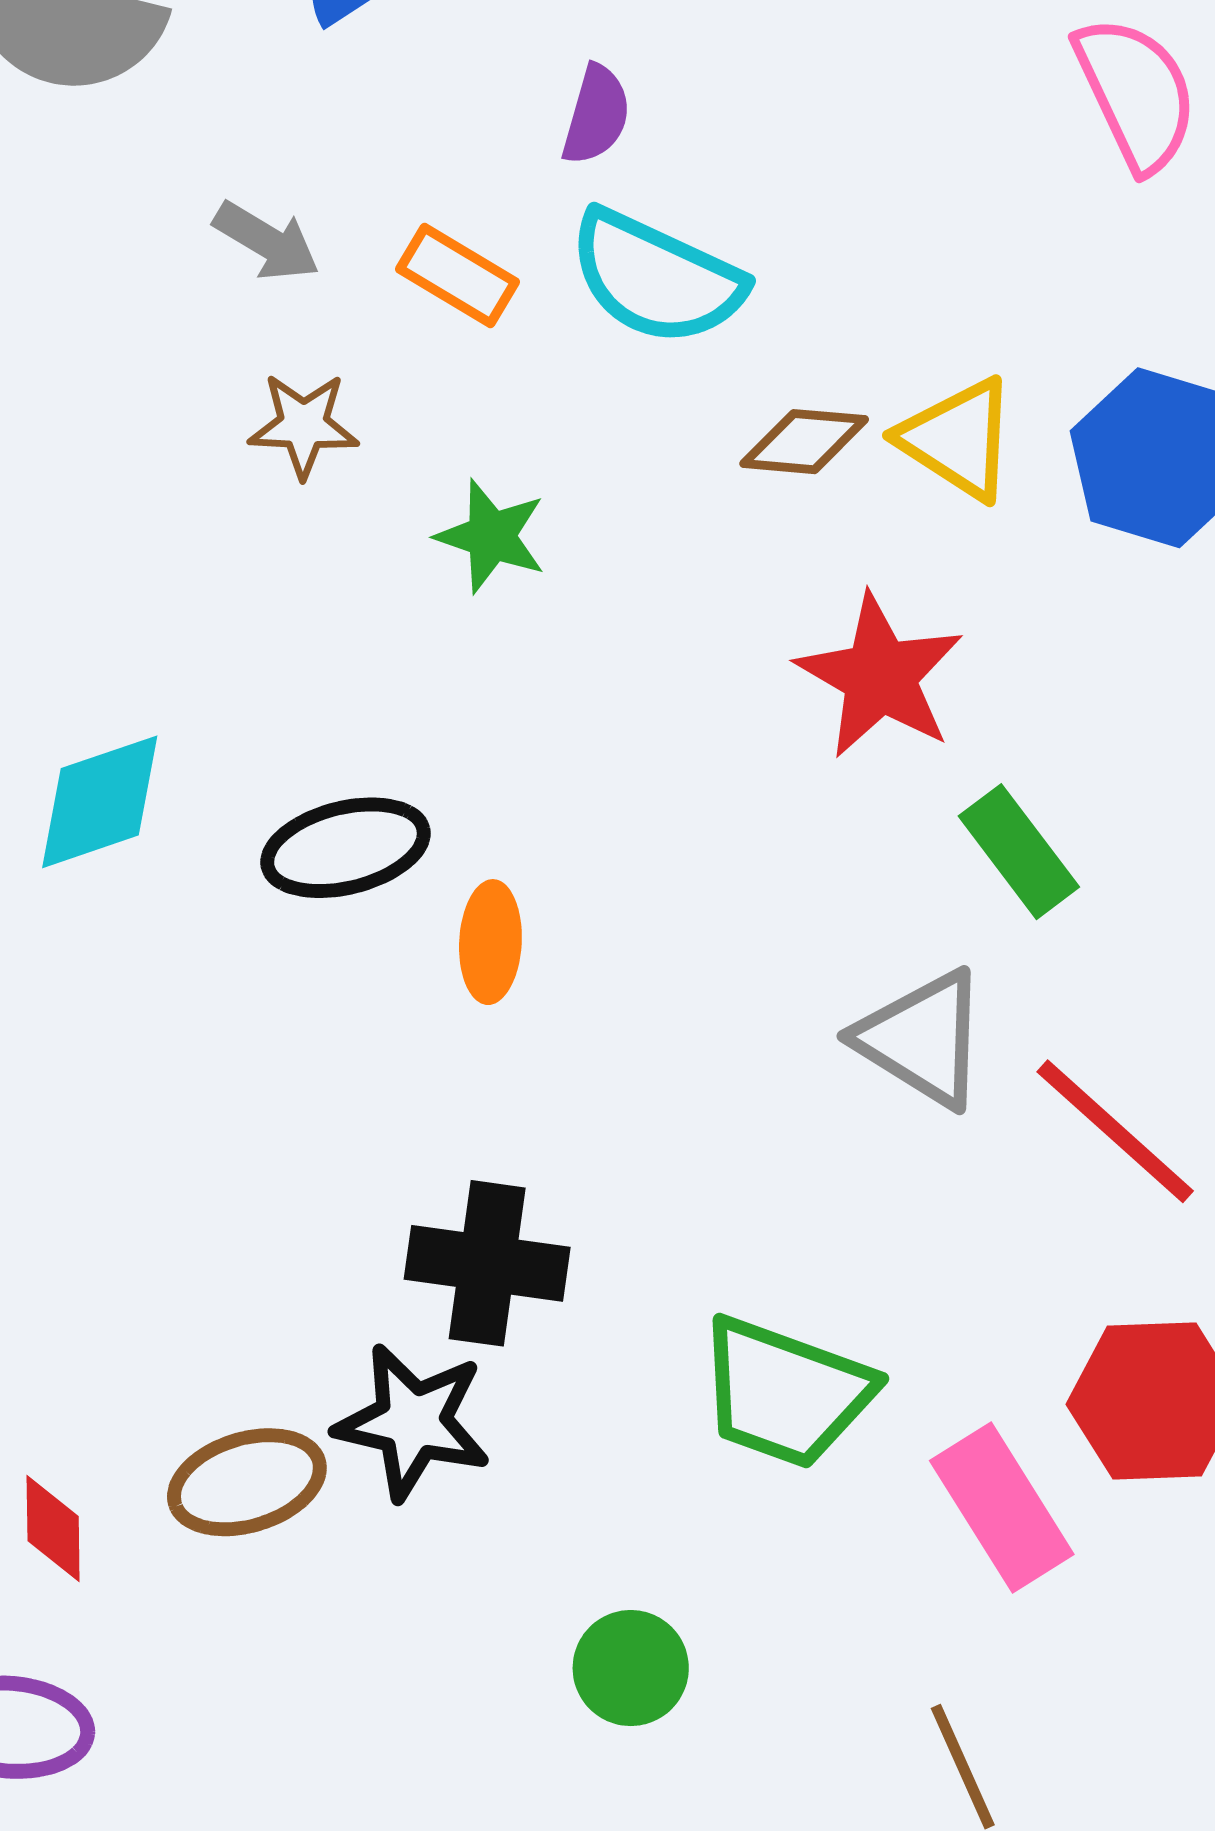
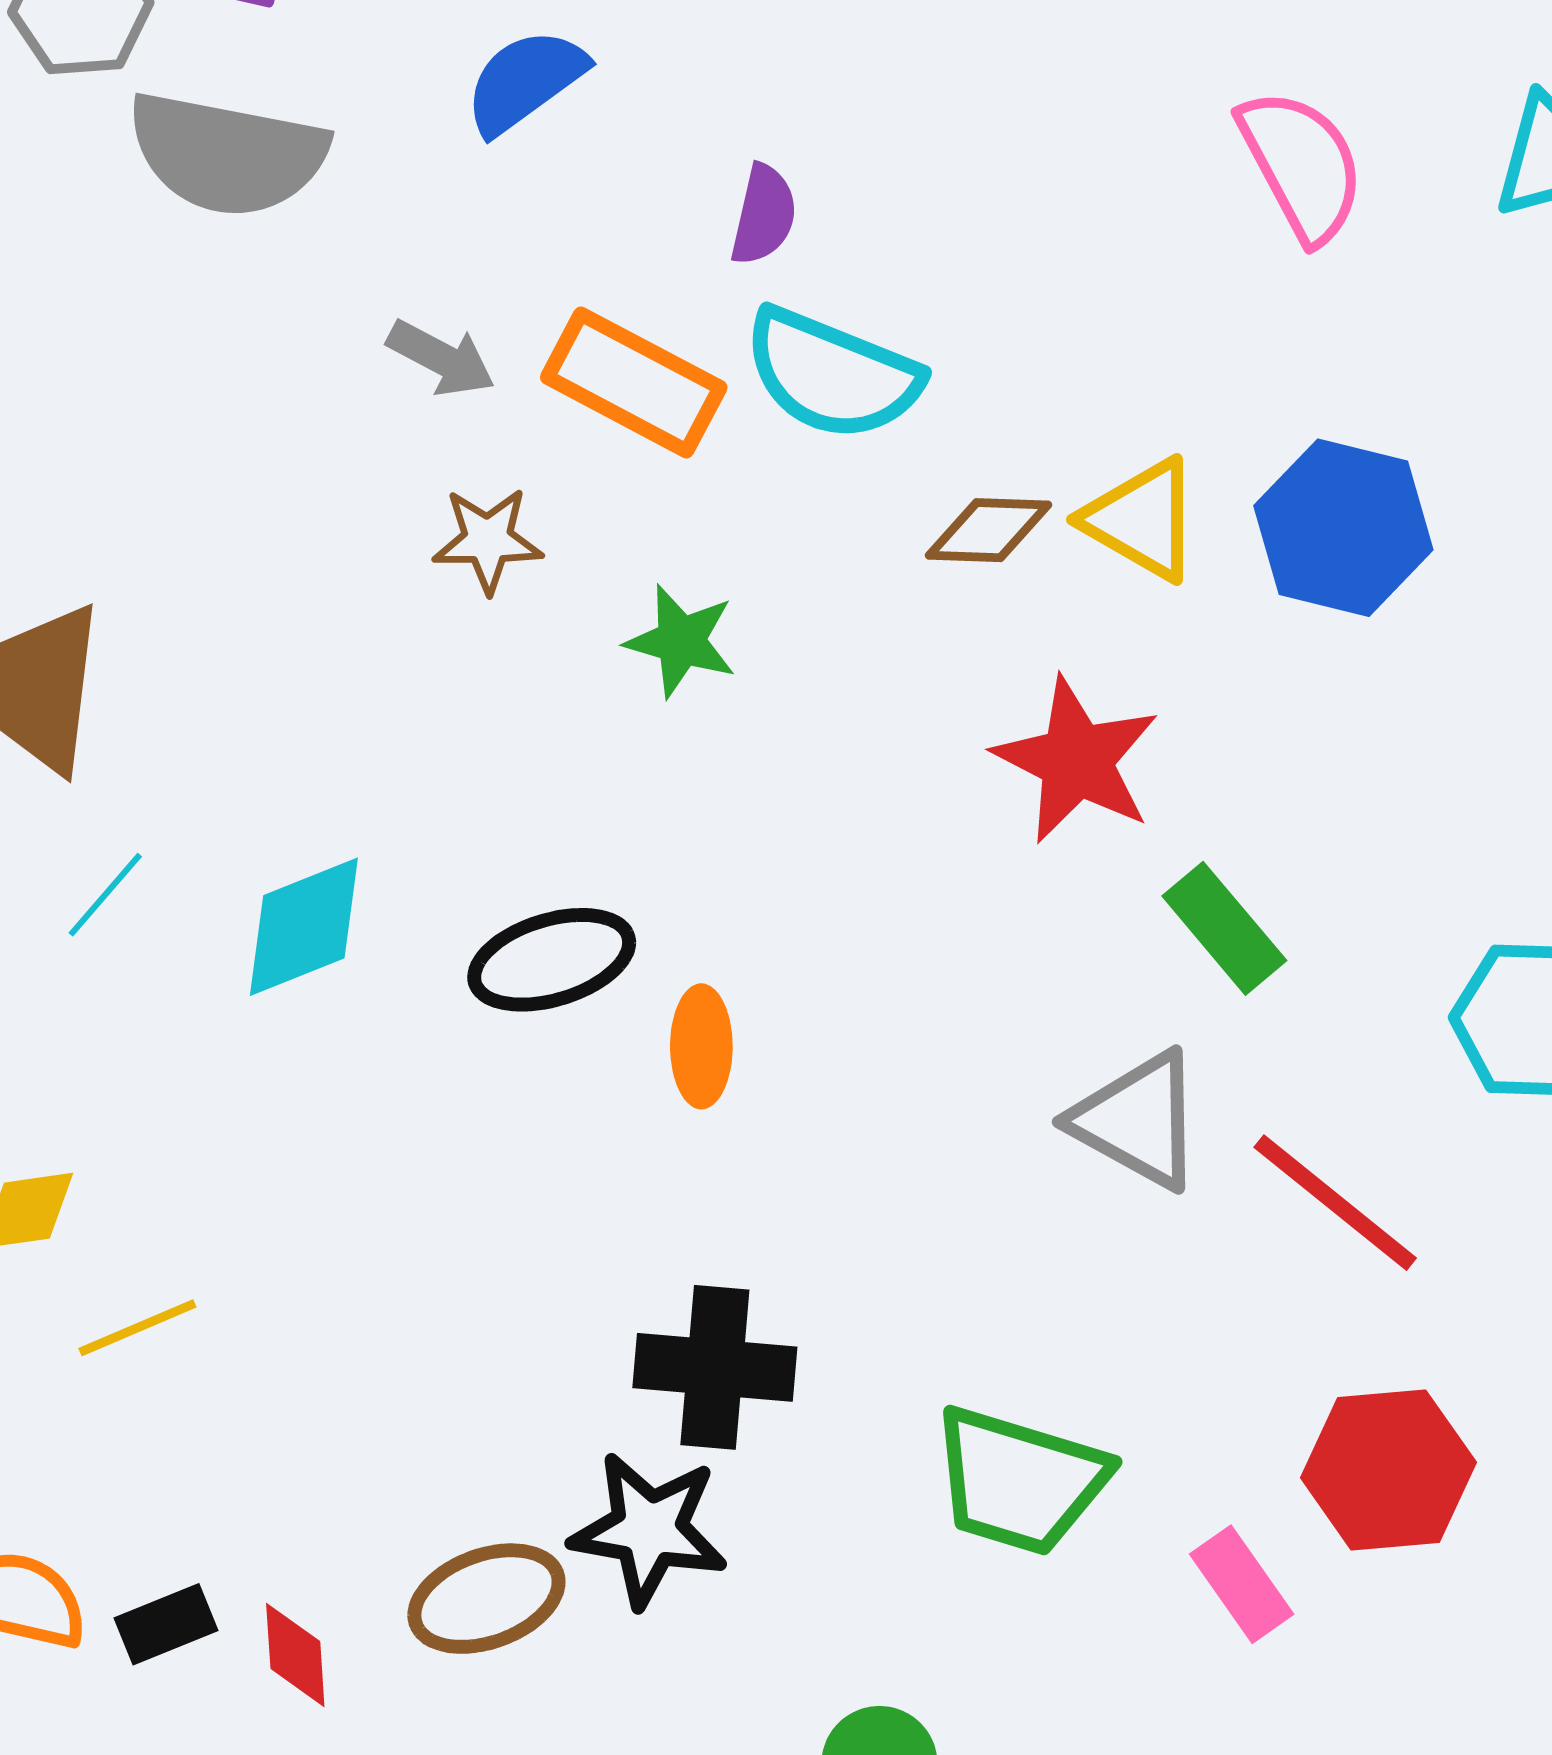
orange rectangle: (458, 275) -> (634, 382), size x1.5
pink rectangle: (1002, 1507) -> (1242, 1584), size x0.7

